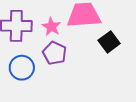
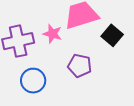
purple pentagon: (55, 53) -> (80, 66), moved

